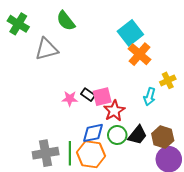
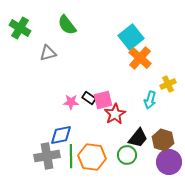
gray triangle: (47, 49) -> (48, 53), size x0.7
blue diamond: (93, 133) -> (61, 135), moved
green circle: (117, 135) -> (127, 155), moved

